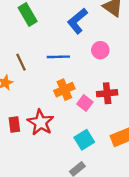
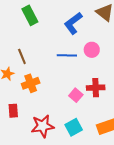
blue line: (58, 57) -> (67, 55), moved
orange cross: (64, 90) -> (31, 83), moved
red star: (41, 122) -> (43, 126), moved, turned 30

